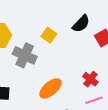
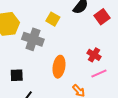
orange ellipse: (51, 88) -> (59, 67), turned -35

